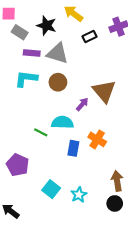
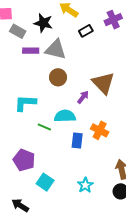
cyan L-shape: (26, 79) -> (25, 103), moved
cyan square: (51, 189) -> (45, 182), moved

